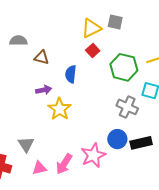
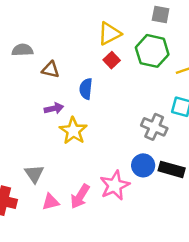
gray square: (115, 22) -> (161, 15), moved
green hexagon: (124, 67) -> (152, 51), moved
black rectangle: (141, 143) -> (172, 169), turned 30

